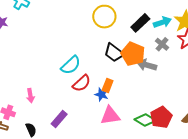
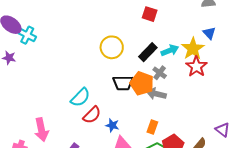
gray cross: (162, 44) -> (160, 73), moved
black trapezoid: (114, 53) -> (123, 83), turned -35
orange rectangle: (108, 86) -> (152, 127), moved
pink arrow: (30, 96) -> (41, 130), size x1.6

